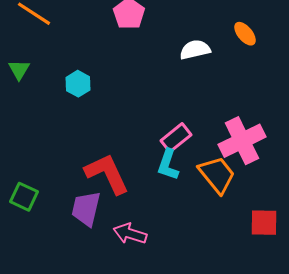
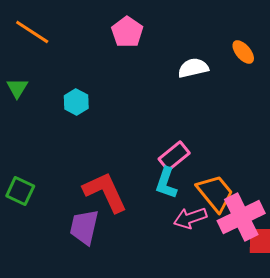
pink cross: (242, 141) -> (241, 217), moved
green square: (24, 197) -> (20, 191), moved
pink arrow: (130, 234) -> (190, 218), moved, turned -36

